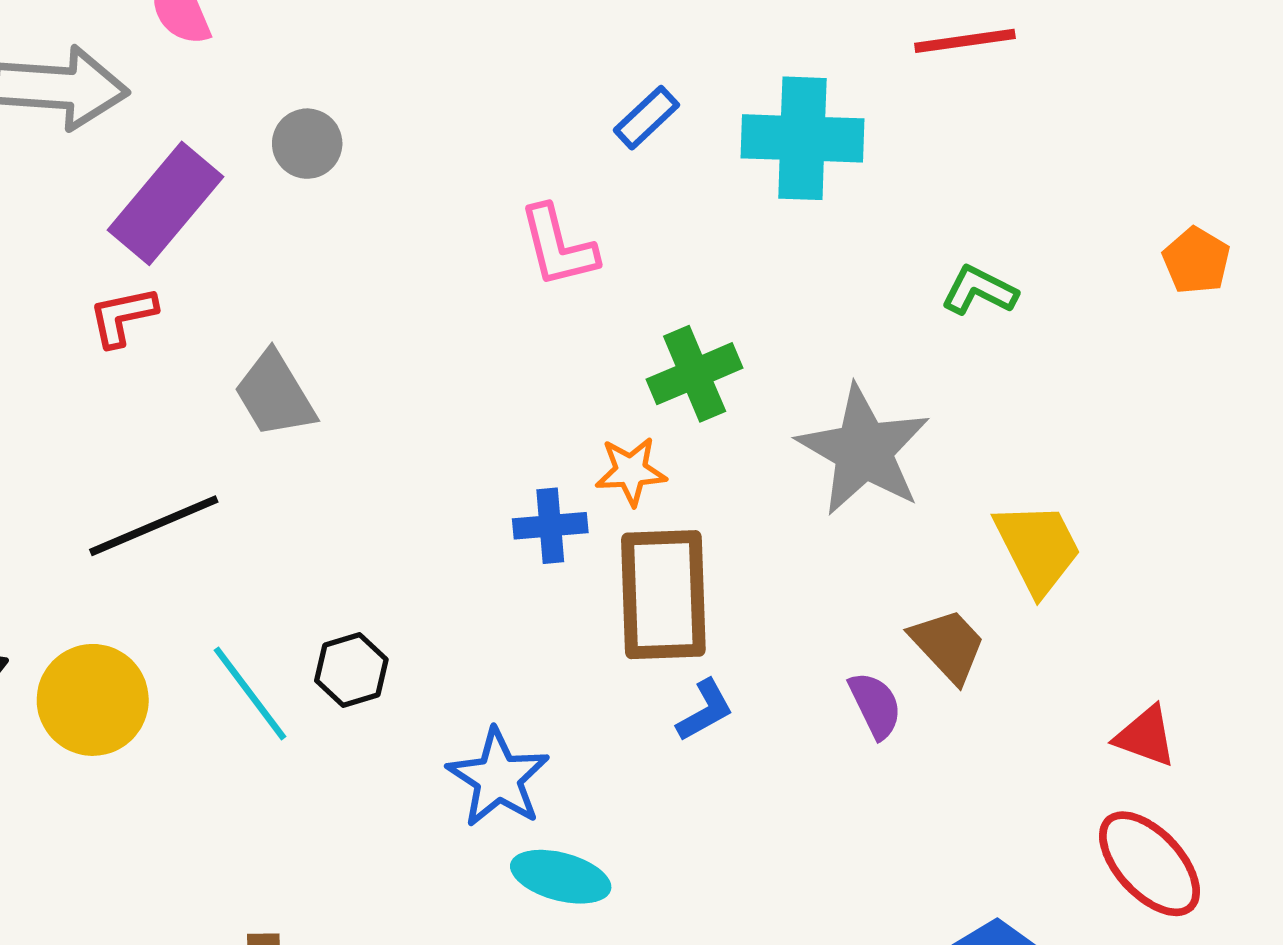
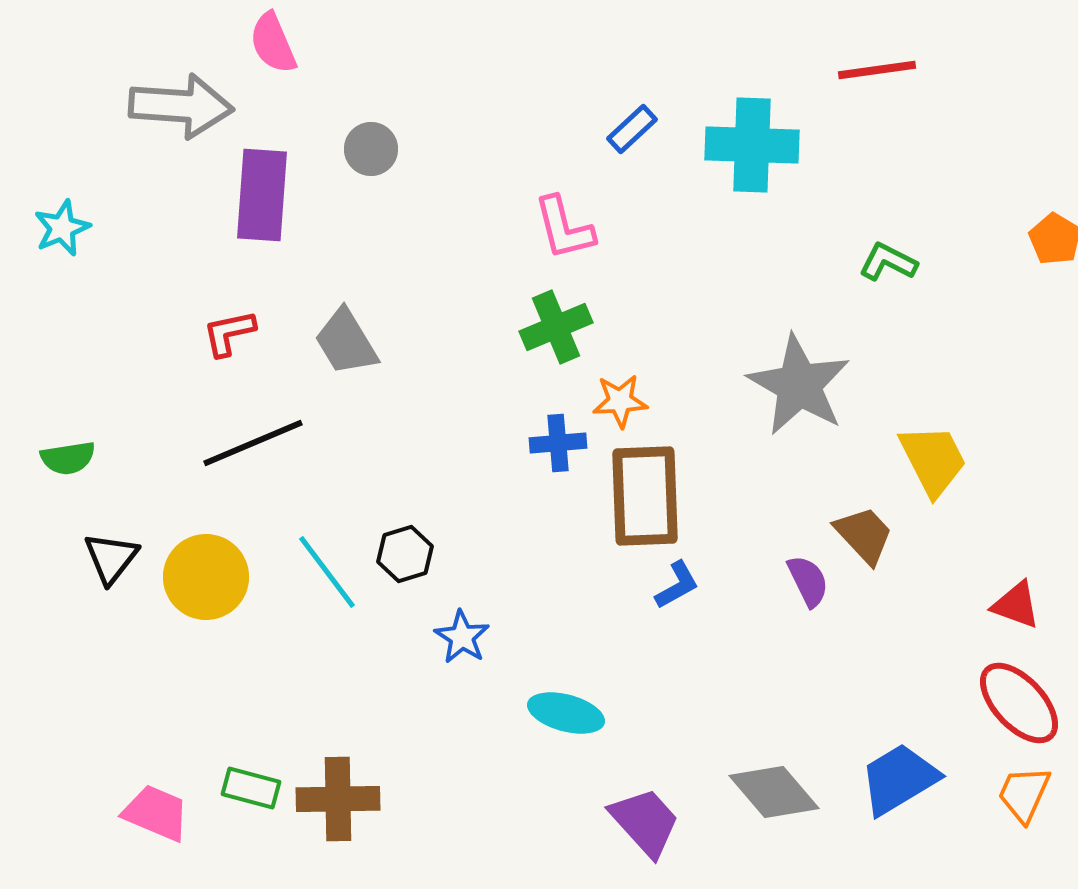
purple rectangle: (165, 203) -> (262, 195), turned -36
red L-shape: (123, 316) -> (229, 333), moved
green cross: (695, 374) -> (556, 327), moved
blue star: (498, 778) -> (462, 637), moved, size x0.7

